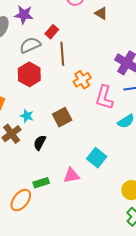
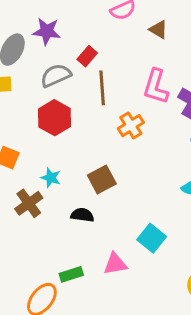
pink L-shape: (104, 97) -> (156, 87), moved
black semicircle: (40, 143) -> (82, 215), moved, turned 70

